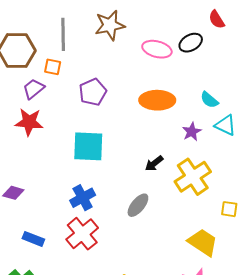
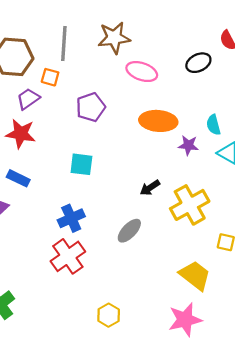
pink ellipse: (157, 49) -> (142, 72), moved
cyan semicircle: (209, 100) -> (213, 125), turned 30
purple star: (192, 132) -> (188, 145), moved, turned 30
cyan square: (88, 146) -> (81, 164), size x0.7
blue rectangle: (33, 239) -> (18, 178), moved

